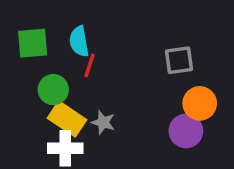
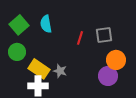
green square: (33, 43) -> (19, 25), turned -36
red line: (89, 65) -> (80, 38), moved
green circle: (53, 90) -> (17, 52), moved

